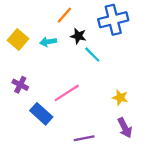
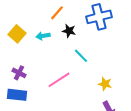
cyan line: (92, 55) -> (81, 56), moved
blue rectangle: (41, 114) -> (17, 95), moved, turned -36

